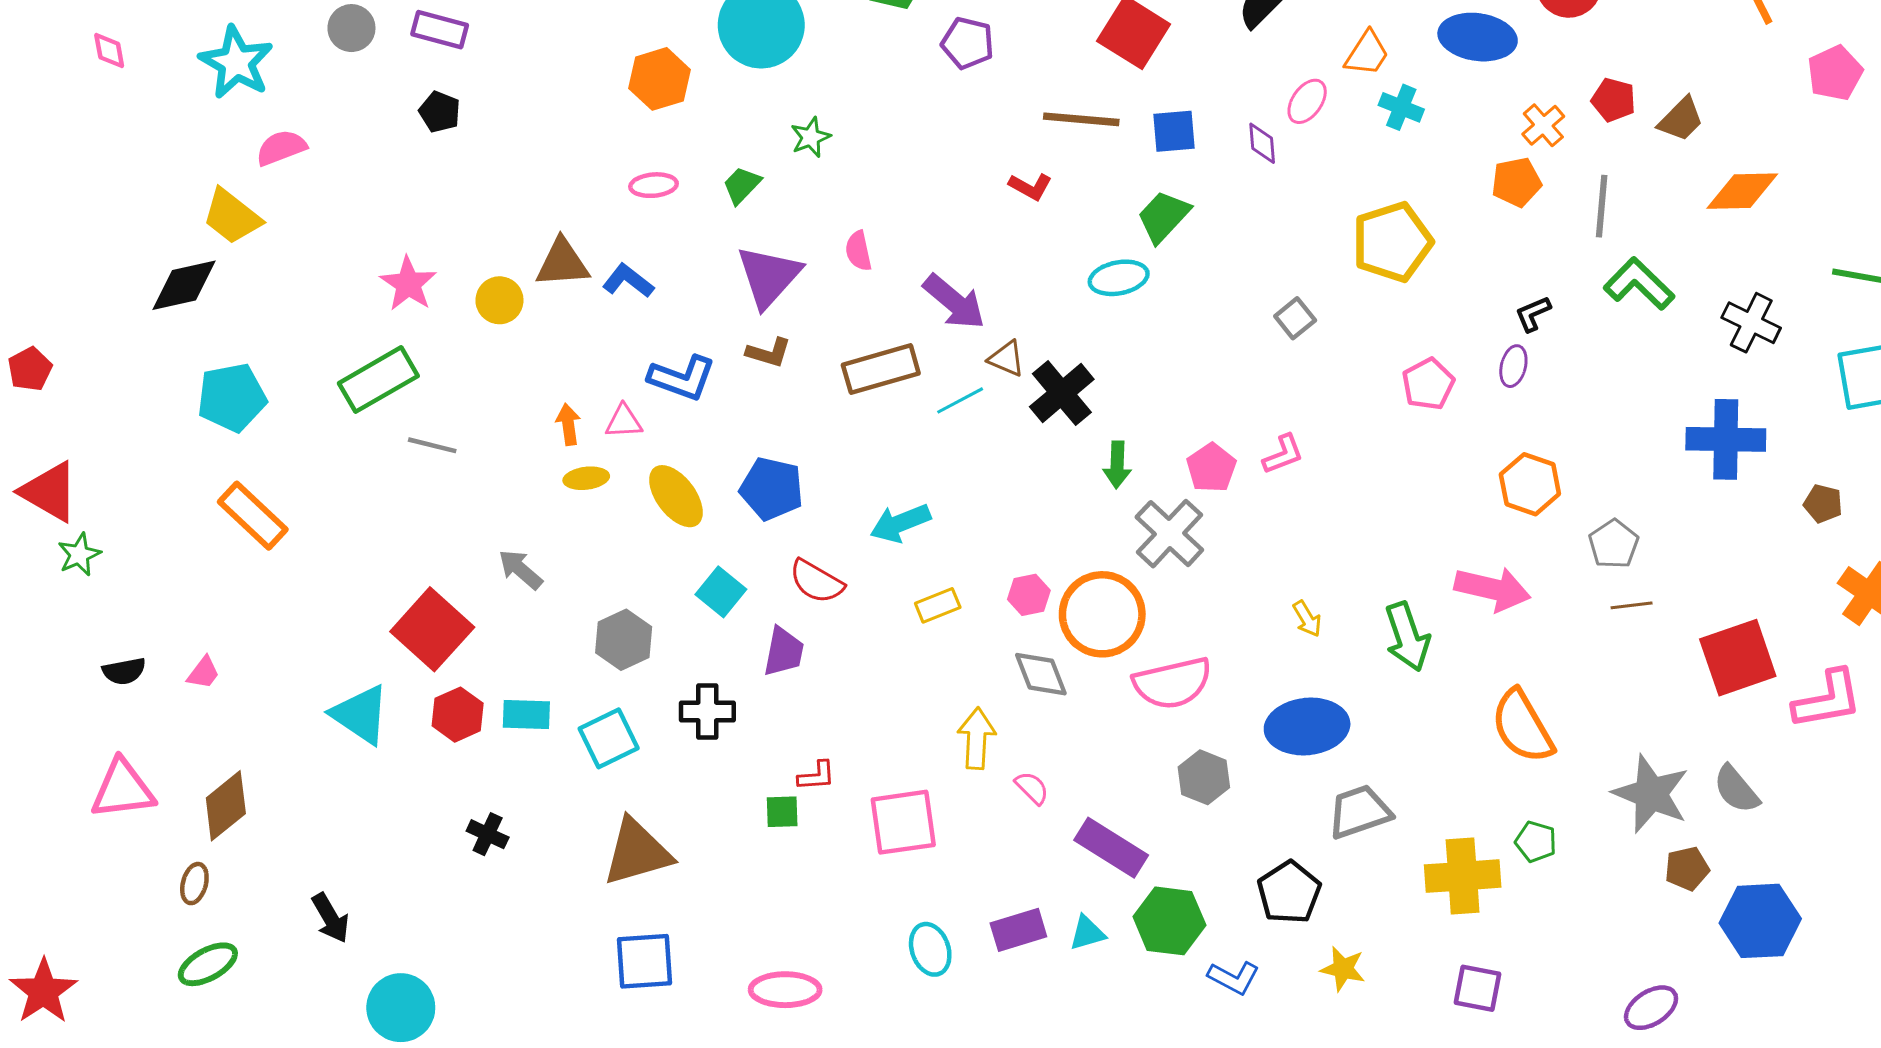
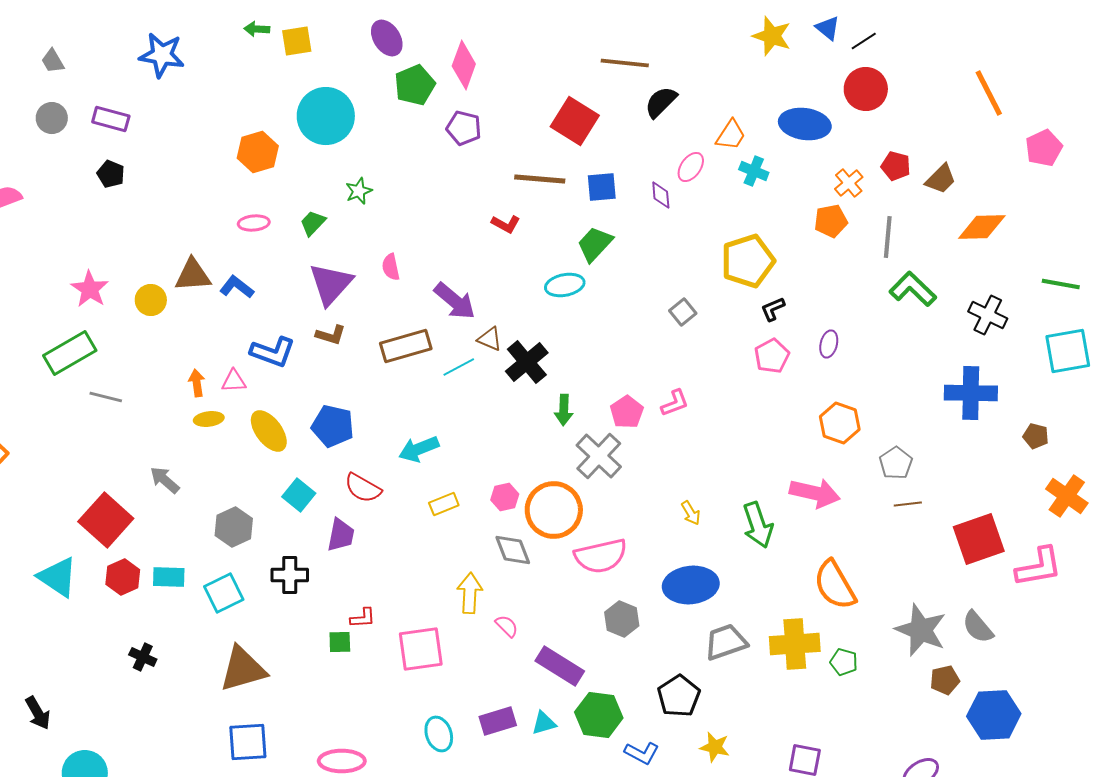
black L-shape: (1533, 314) -> (773, 309), moved
yellow cross: (1463, 876) -> (795, 644), moved

